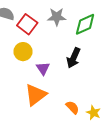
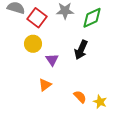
orange triangle: (36, 95) -> (45, 85), size x0.6

